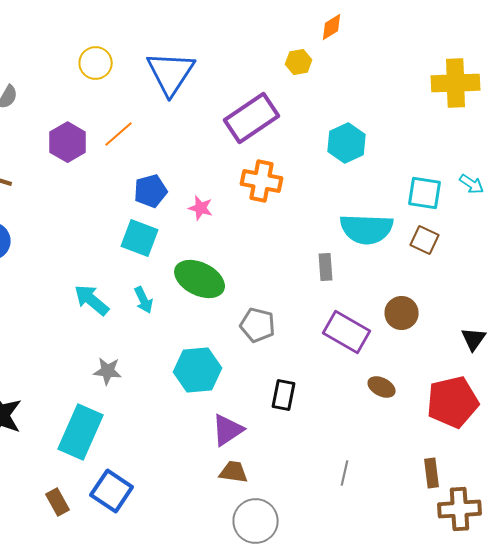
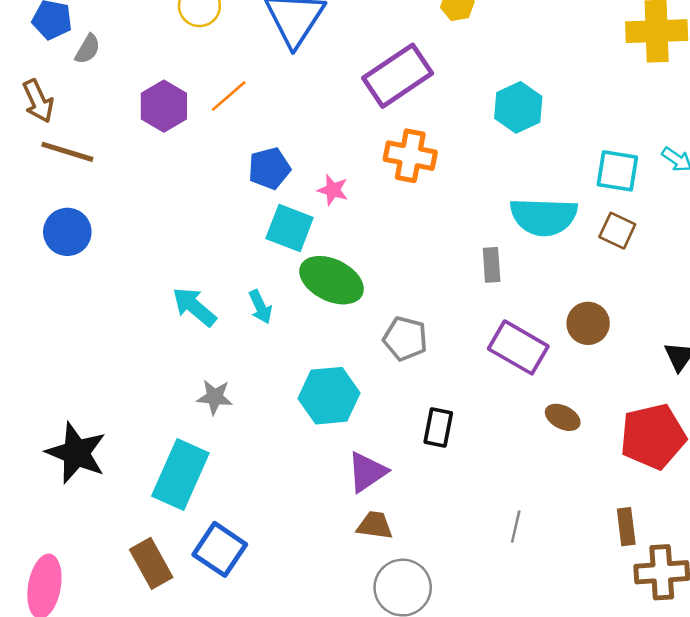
cyan square: (140, 238) -> (290, 228), moved
brown rectangle: (58, 502) -> (151, 563), size x1.4

